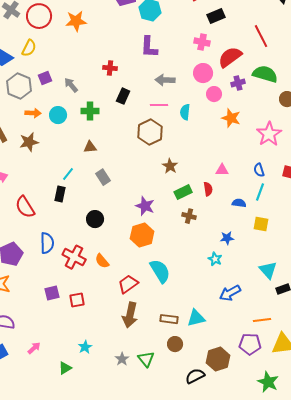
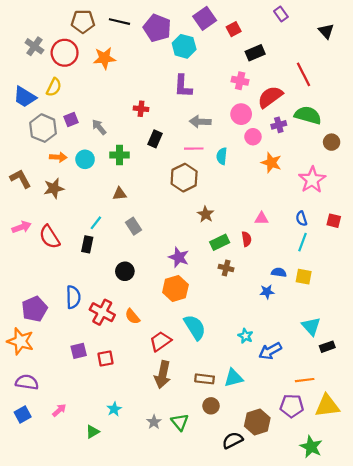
blue semicircle: (239, 203) -> (279, 272), moved
red semicircle: (25, 207) -> (50, 237), moved
cyan star: (215, 259) -> (245, 336), moved

